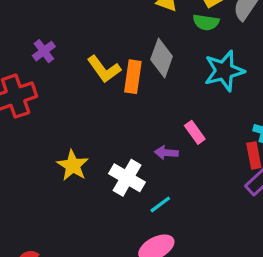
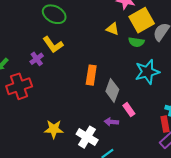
gray diamond: (162, 58) -> (112, 90), moved
yellow L-shape: (104, 69) -> (53, 45), moved
yellow star: (73, 165) -> (54, 129), turned -30

